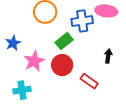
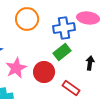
green rectangle: (64, 41) -> (62, 52), moved

